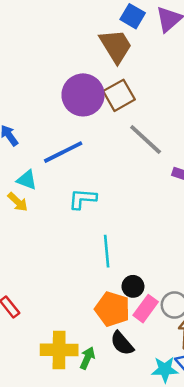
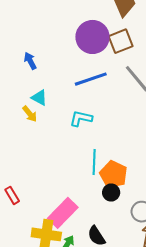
blue line: (63, 152) -> (91, 79), moved
orange pentagon: (112, 309) -> (114, 174), moved
pink rectangle: (146, 309) -> (63, 213), moved, size x1.4

